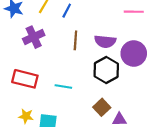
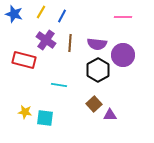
purple cross: (34, 37) -> (46, 40), moved, turned -30
red rectangle: (25, 79) -> (24, 60), moved

